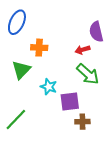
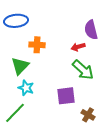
blue ellipse: (17, 22) -> (16, 21), turned 60
cyan star: (49, 87) -> (26, 88), moved
brown cross: (82, 122) -> (88, 115), moved, turned 32

